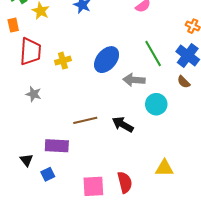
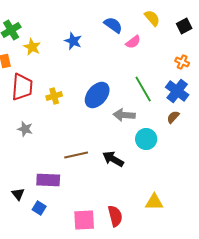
brown semicircle: (184, 82) -> (173, 117), turned 88
blue square: (48, 174) -> (39, 208), turned -32

